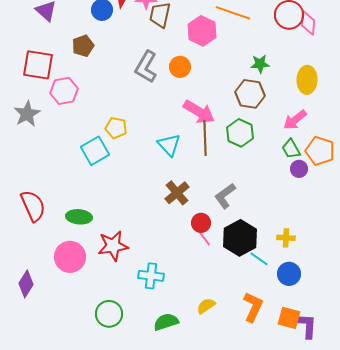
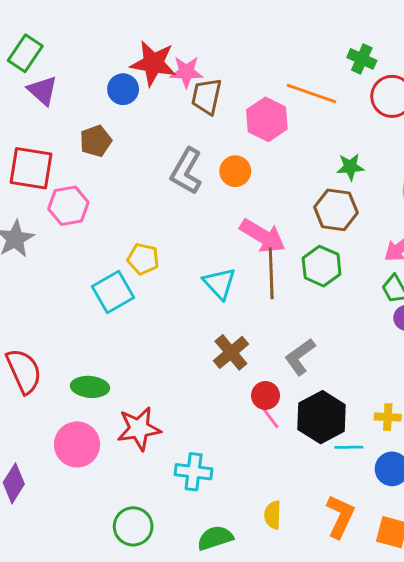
cyan line: (259, 259) -> (349, 447), turned -36
yellow semicircle: (206, 306) -> (273, 515), turned -54

